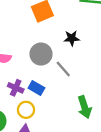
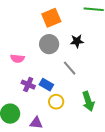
gray circle: (41, 54) -> (49, 44), moved
yellow circle: (26, 110) -> (56, 102), moved

